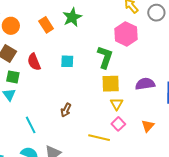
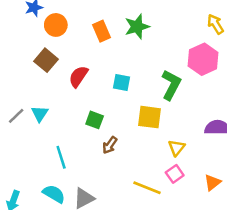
red semicircle: (34, 62) -> (78, 76), turned 48
green square: (13, 77) -> (95, 120), moved
yellow square: (111, 84) -> (150, 117), moved

